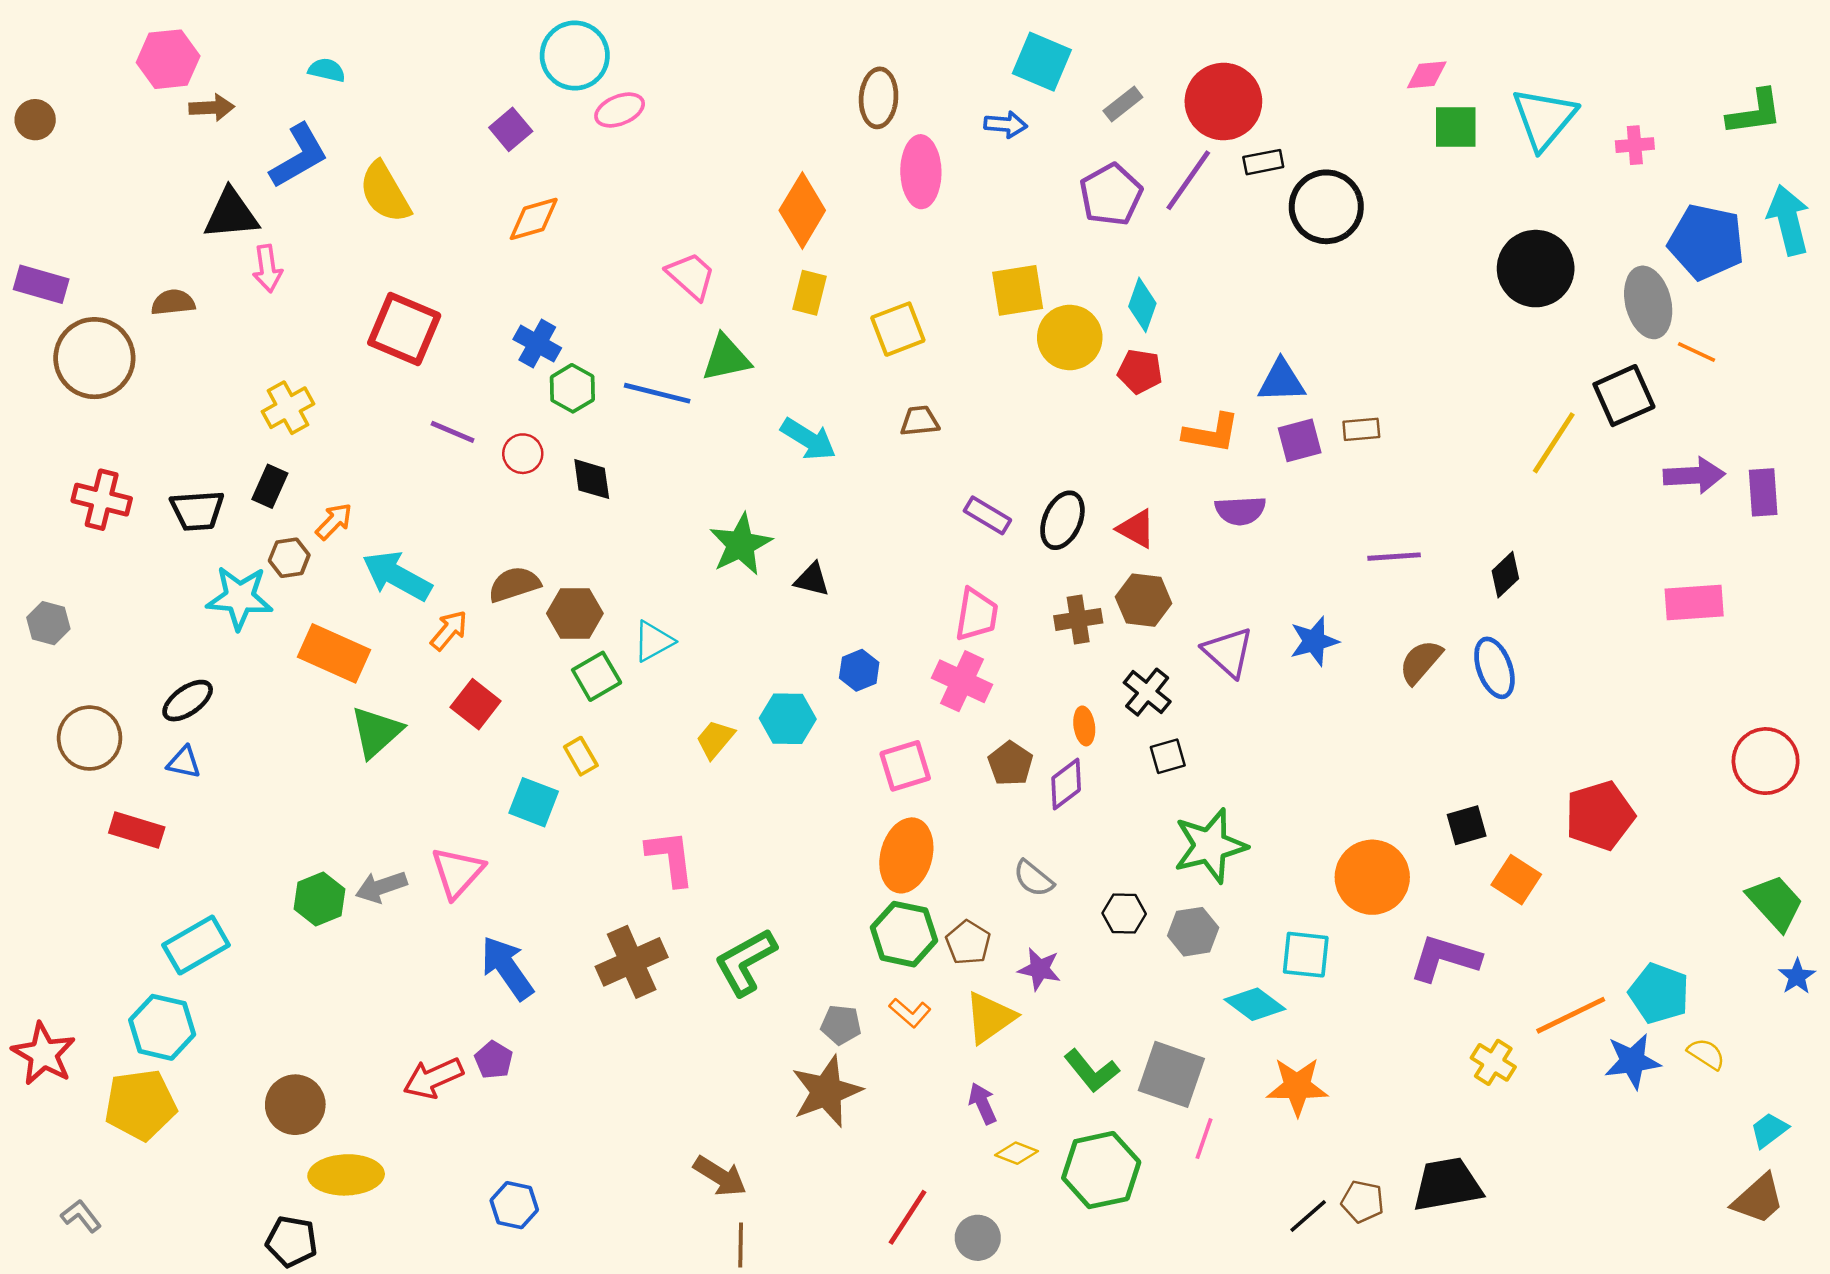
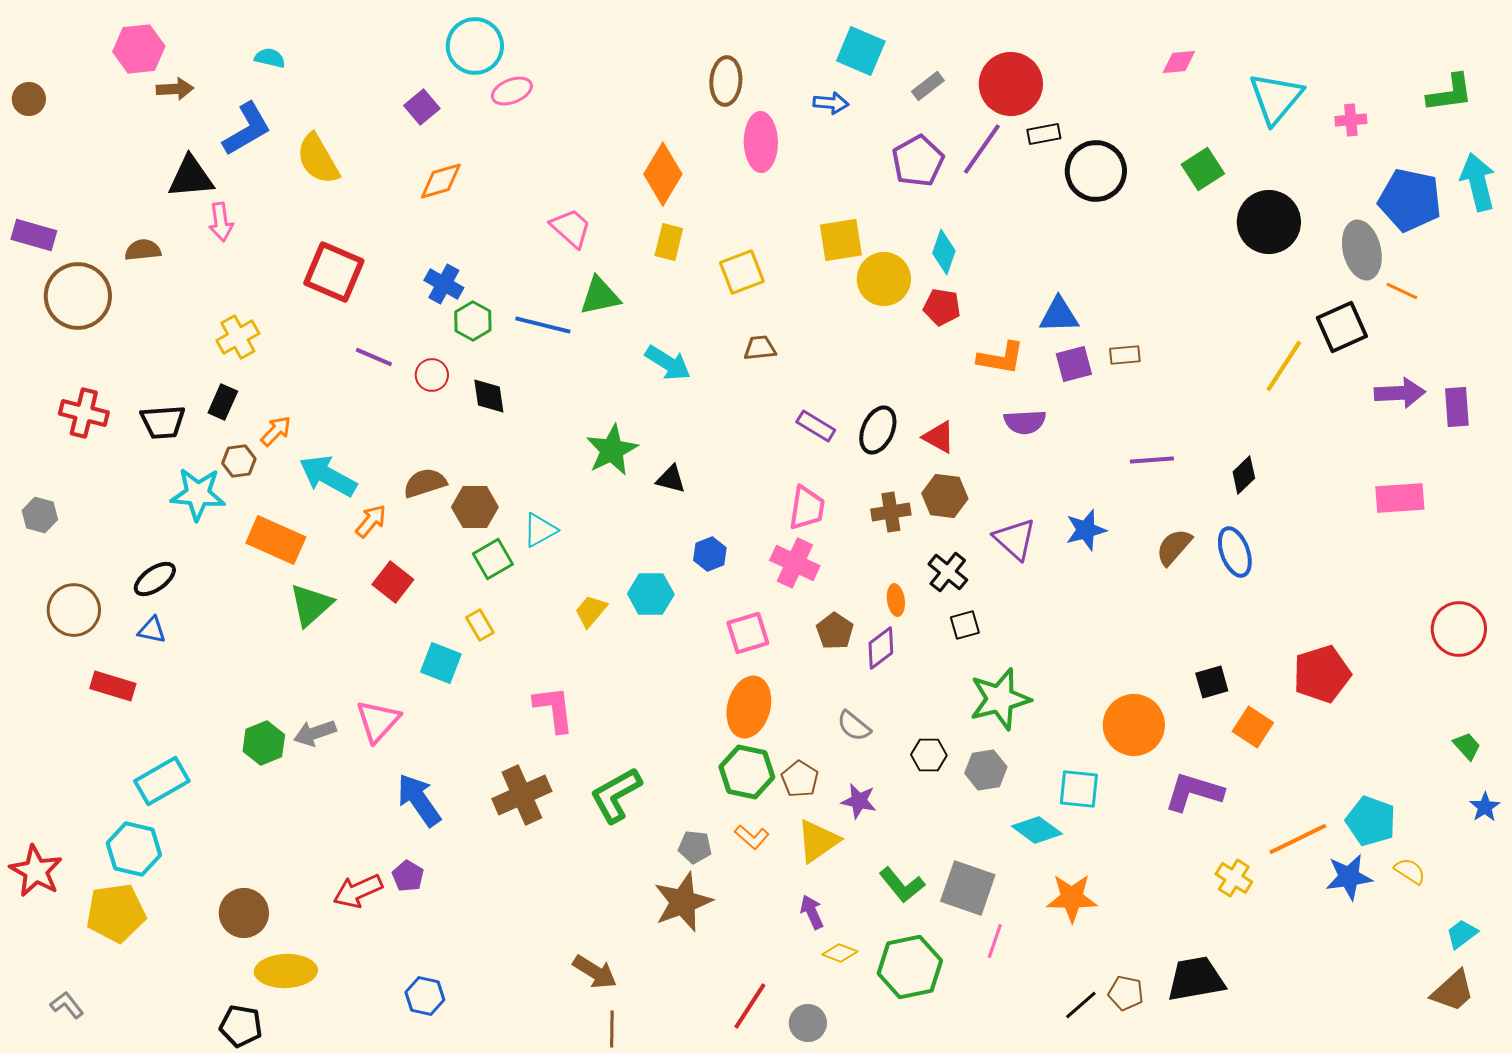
green square: (1456, 127) -> (1203, 169), moved, turned -33
green trapezoid: (1775, 903) -> (1467, 746), size x0.6

